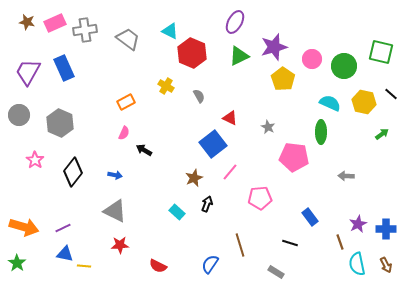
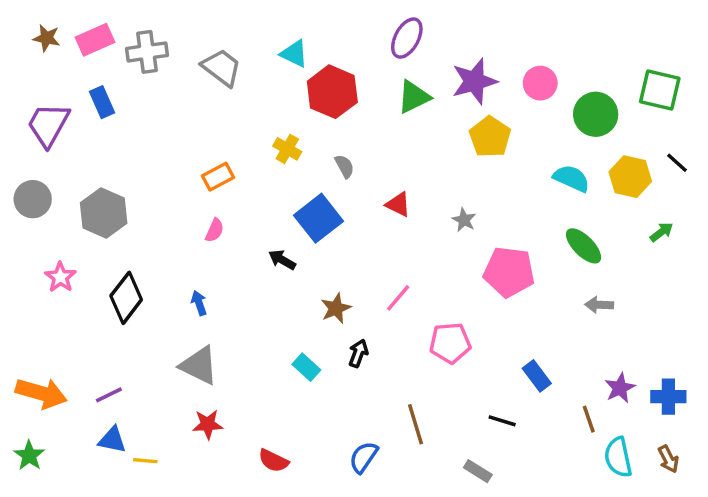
pink circle: (312, 59) -> (540, 83), moved
blue rectangle: (64, 68) -> (102, 102), moved, size x0.7
green ellipse: (321, 132) -> (584, 246), moved, turned -45
blue square: (213, 144) -> (318, 218), moved
black arrow: (144, 150) -> (282, 260), moved
blue arrow: (115, 175) -> (199, 303), turned -120

